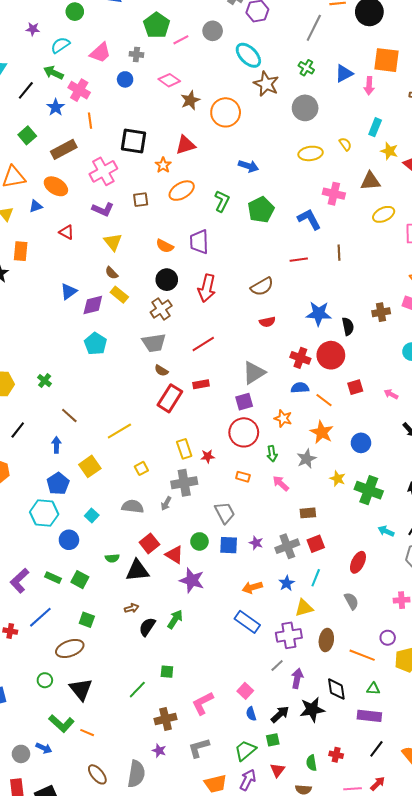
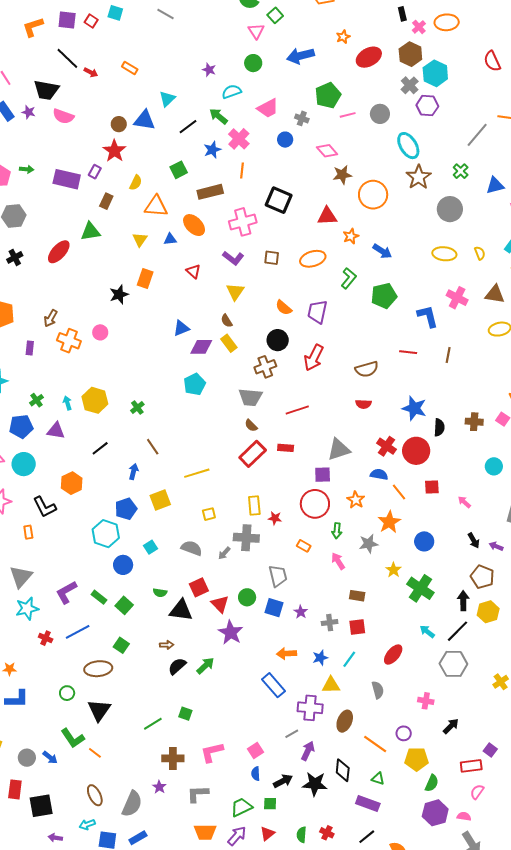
orange star: (163, 165) -> (351, 236), moved
gray cross: (287, 546) -> (330, 623), size x0.7

